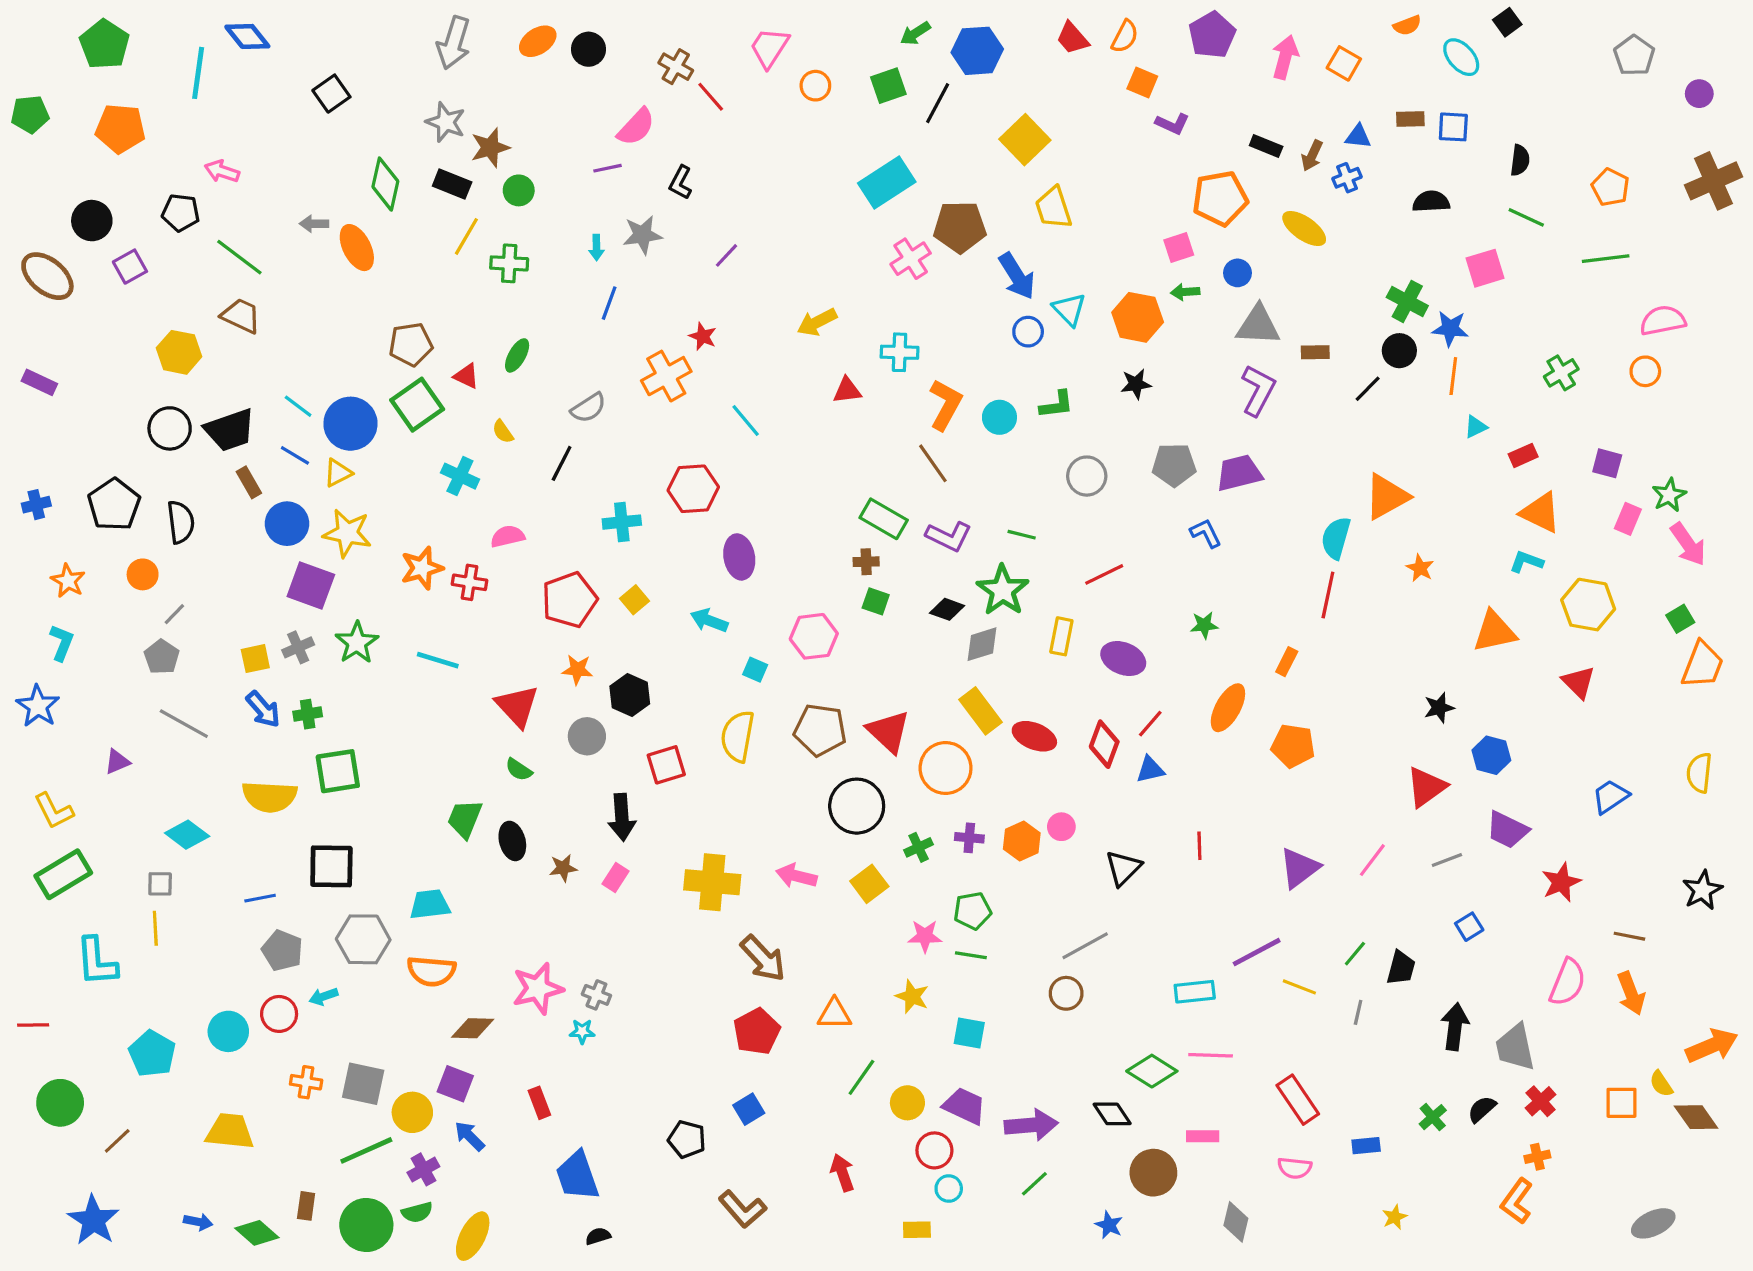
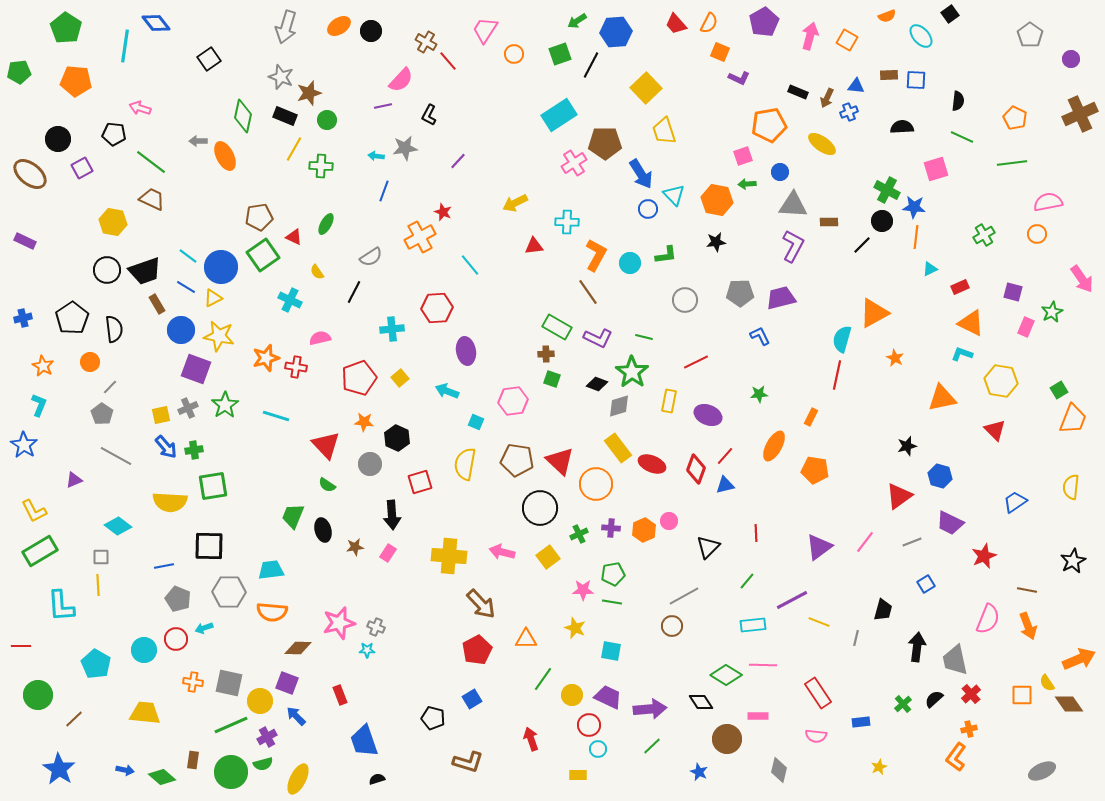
cyan arrow: (596, 248) -> (376, 156), turned 98
pink arrow: (1688, 544) -> (1082, 279), moved
green line: (1355, 954) -> (747, 581), moved
brown L-shape: (742, 1209) -> (468, 762), turned -32

